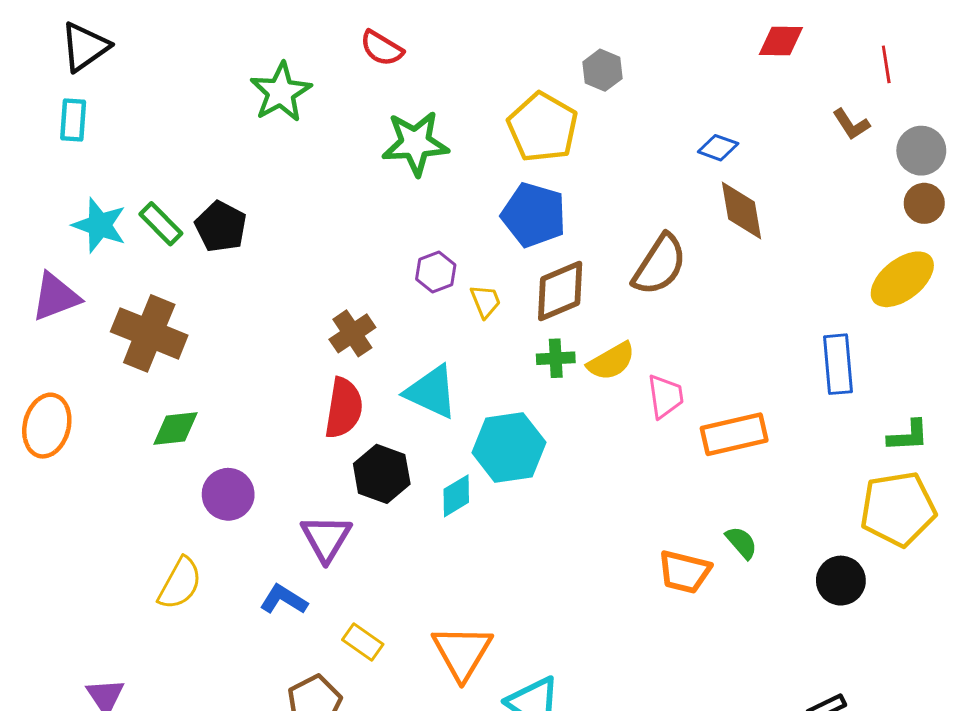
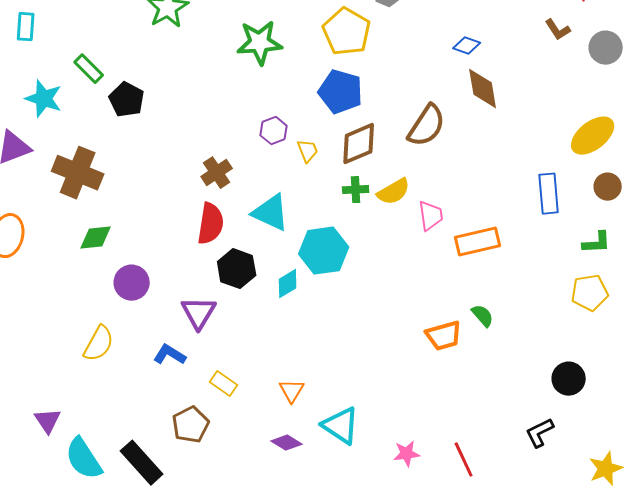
brown circle: (924, 203) -> (608, 187), moved
green rectangle: (161, 224) -> (89, 69), moved
yellow pentagon: (898, 509) -> (590, 293), size x0.7
orange trapezoid: (684, 572) -> (444, 336), turned -30
black circle: (841, 581) -> (569, 379), moved
orange triangle: (462, 652) -> (292, 391), size x0.6

